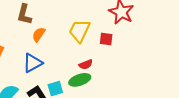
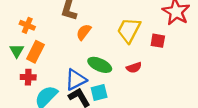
blue triangle: (33, 63) -> (76, 80), moved
green ellipse: (80, 80) -> (100, 65), moved, turned 40

